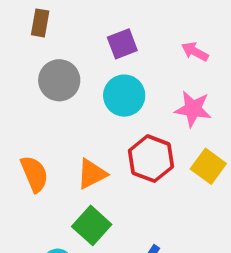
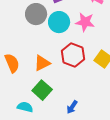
gray circle: (59, 80) -> (36, 14), moved
pink star: (193, 109) -> (85, 22), moved

